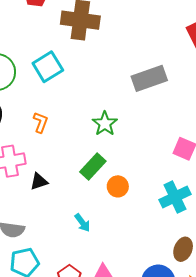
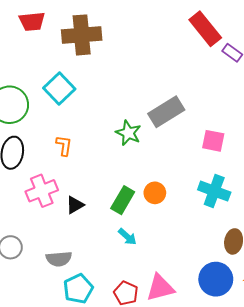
gray rectangle: (149, 78) -> (166, 112), moved
green rectangle: (93, 166) -> (123, 200), moved
cyan cross: (175, 197) -> (214, 191), turned -32

